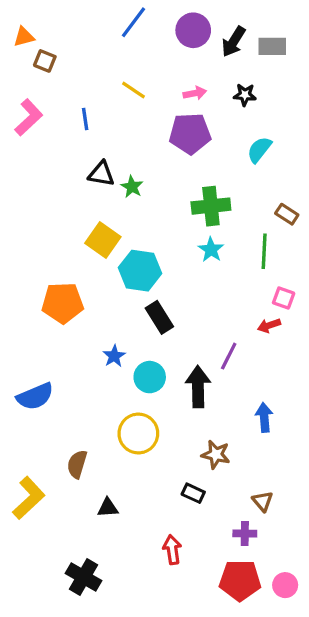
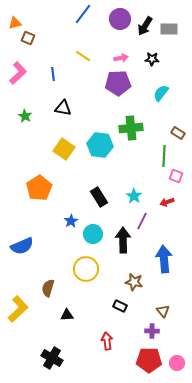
green star: (132, 187) -> (25, 116), moved
cyan star: (211, 250) -> (134, 196), moved
cyan hexagon: (140, 271) -> (100, 145), moved
pink square: (284, 298) -> (176, 176), moved
orange pentagon: (63, 303) -> (39, 188), turned -30
blue arrow: (264, 417) -> (164, 259), size x1.5

